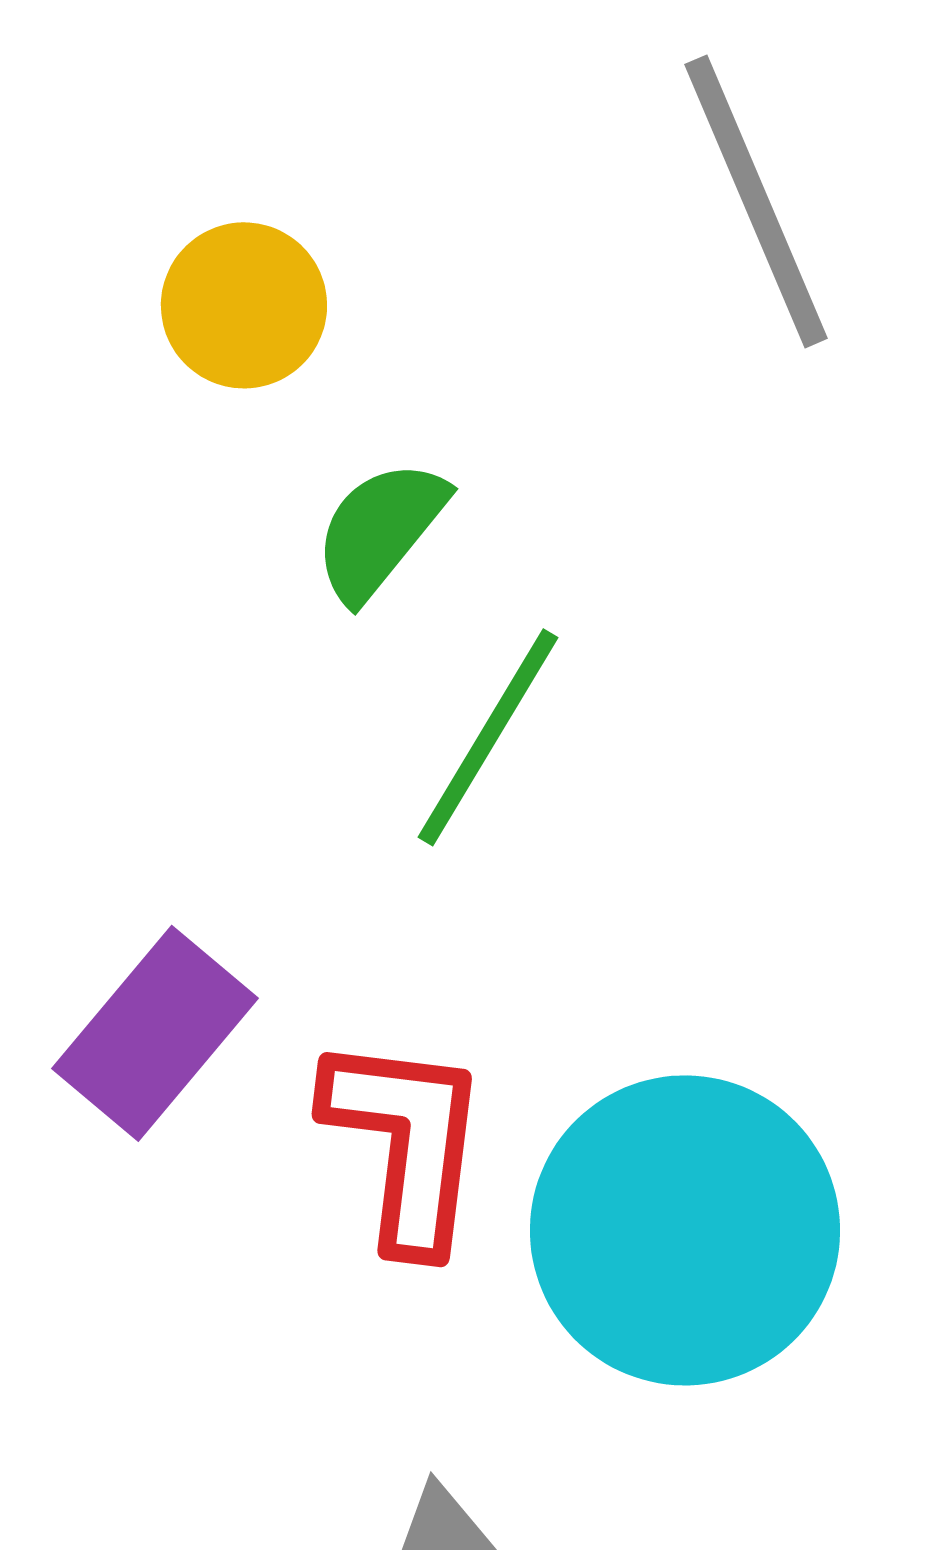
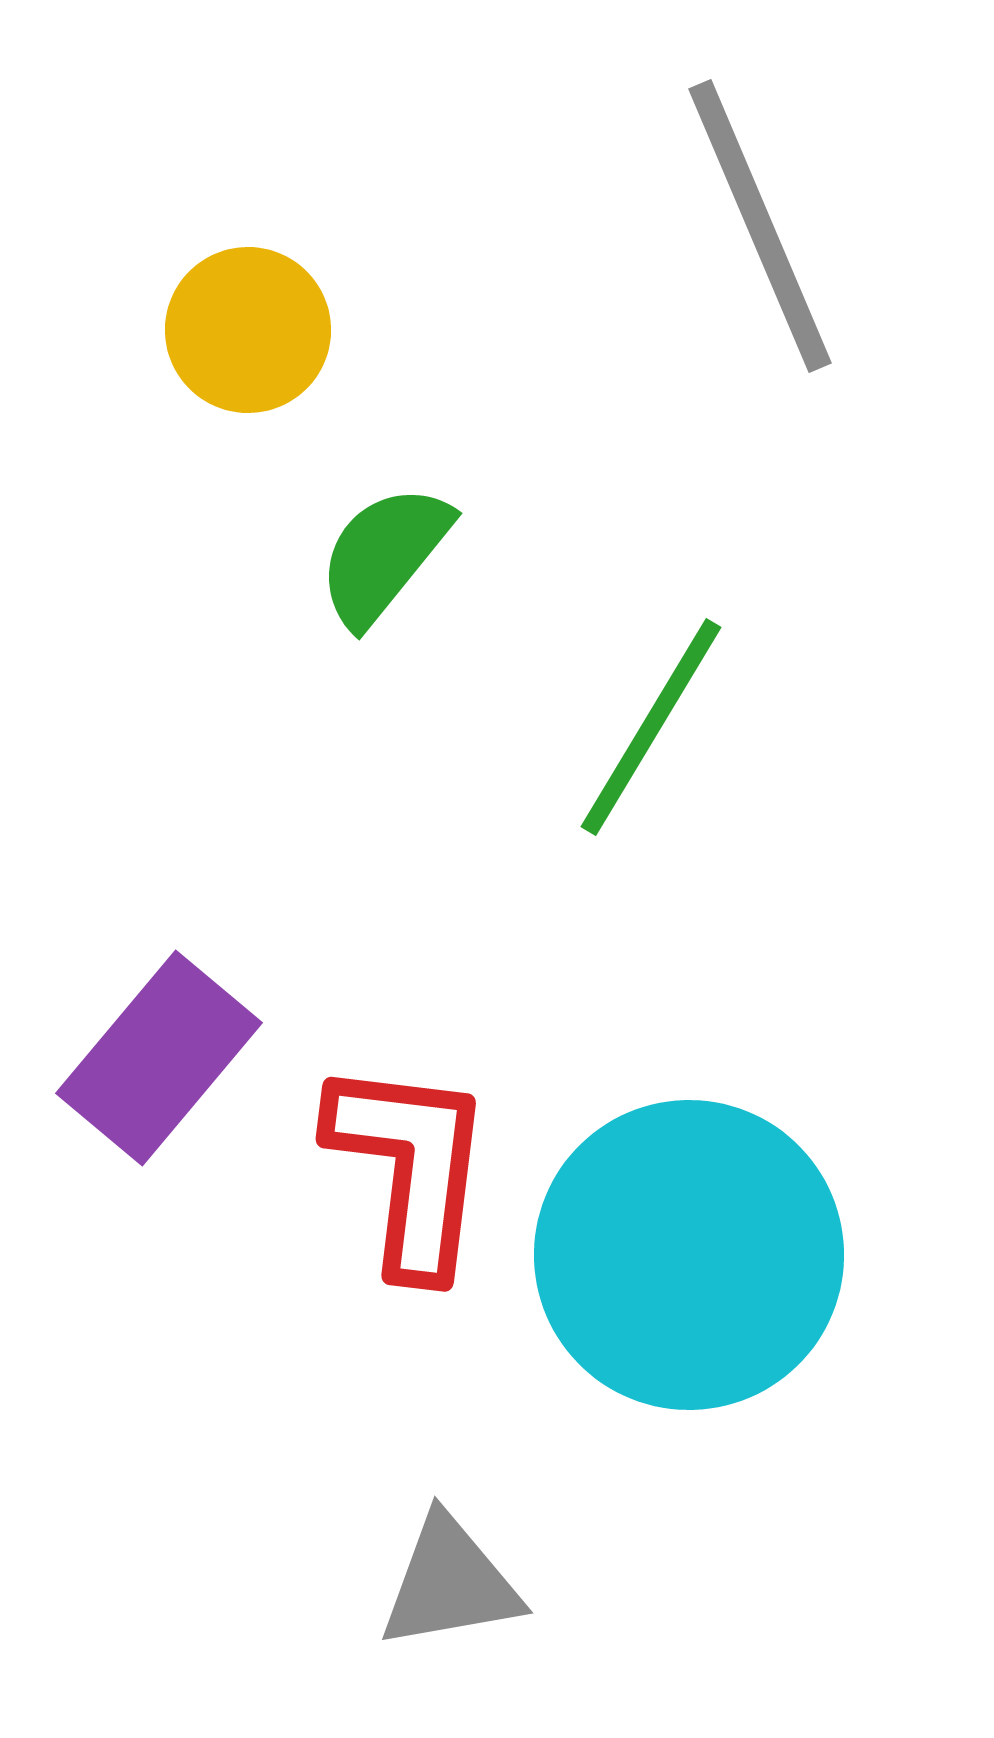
green line: (488, 737) -> (651, 727), moved

